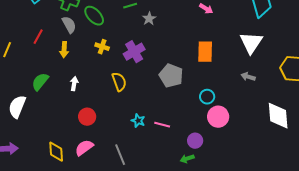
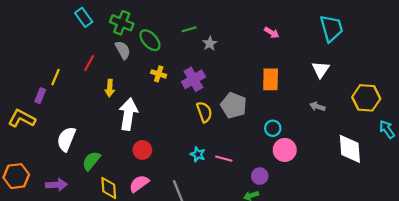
white triangle: (251, 43) -> (321, 70), size x0.7
yellow arrow: (64, 50) -> (110, 88), moved
green semicircle: (40, 82) -> (91, 161), moved
yellow semicircle: (119, 82) -> (204, 112), moved
white arrow: (74, 84) -> (128, 114), size x2.0

